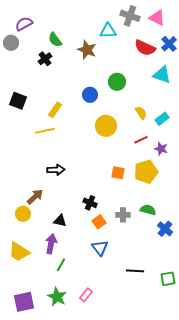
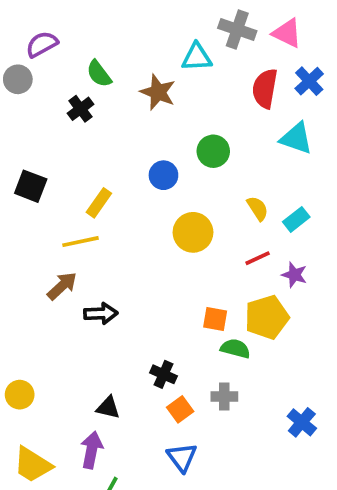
red semicircle: (145, 48) -> (265, 89), turned 75
brown arrow: (35, 197) -> (62, 286), moved
green semicircle: (148, 210) -> (235, 349), moved
yellow circle: (23, 214) -> (20, 395), moved

